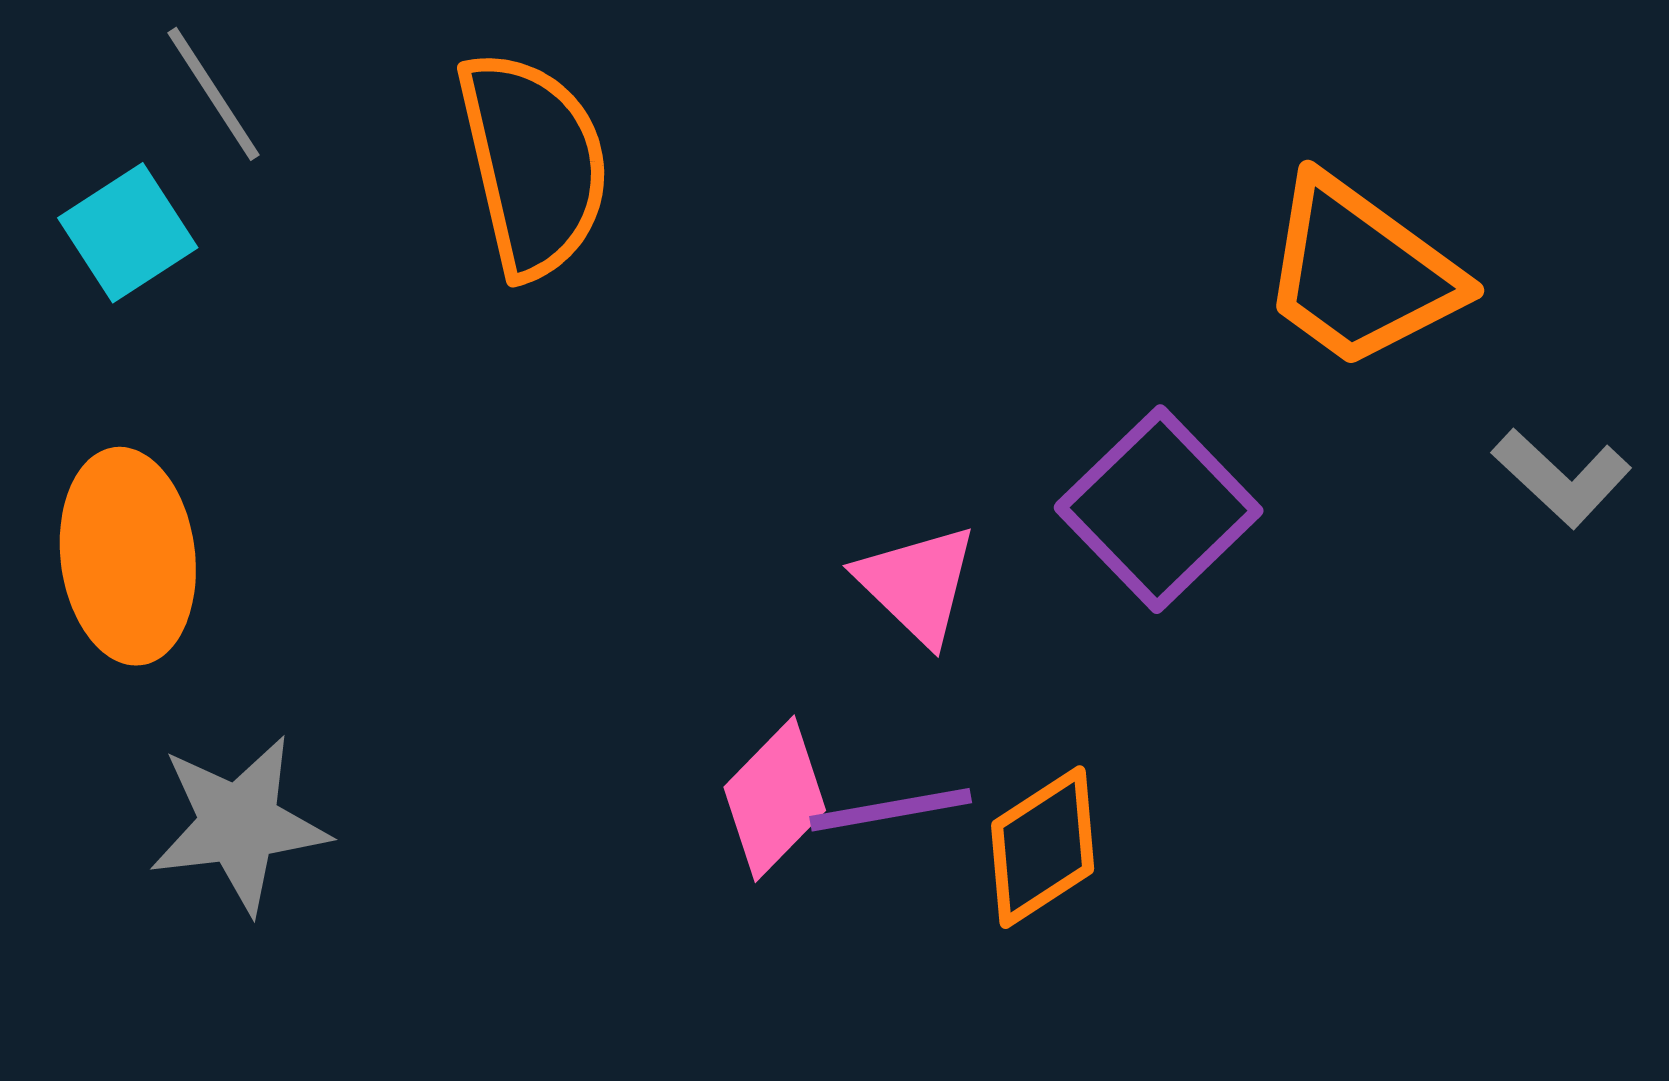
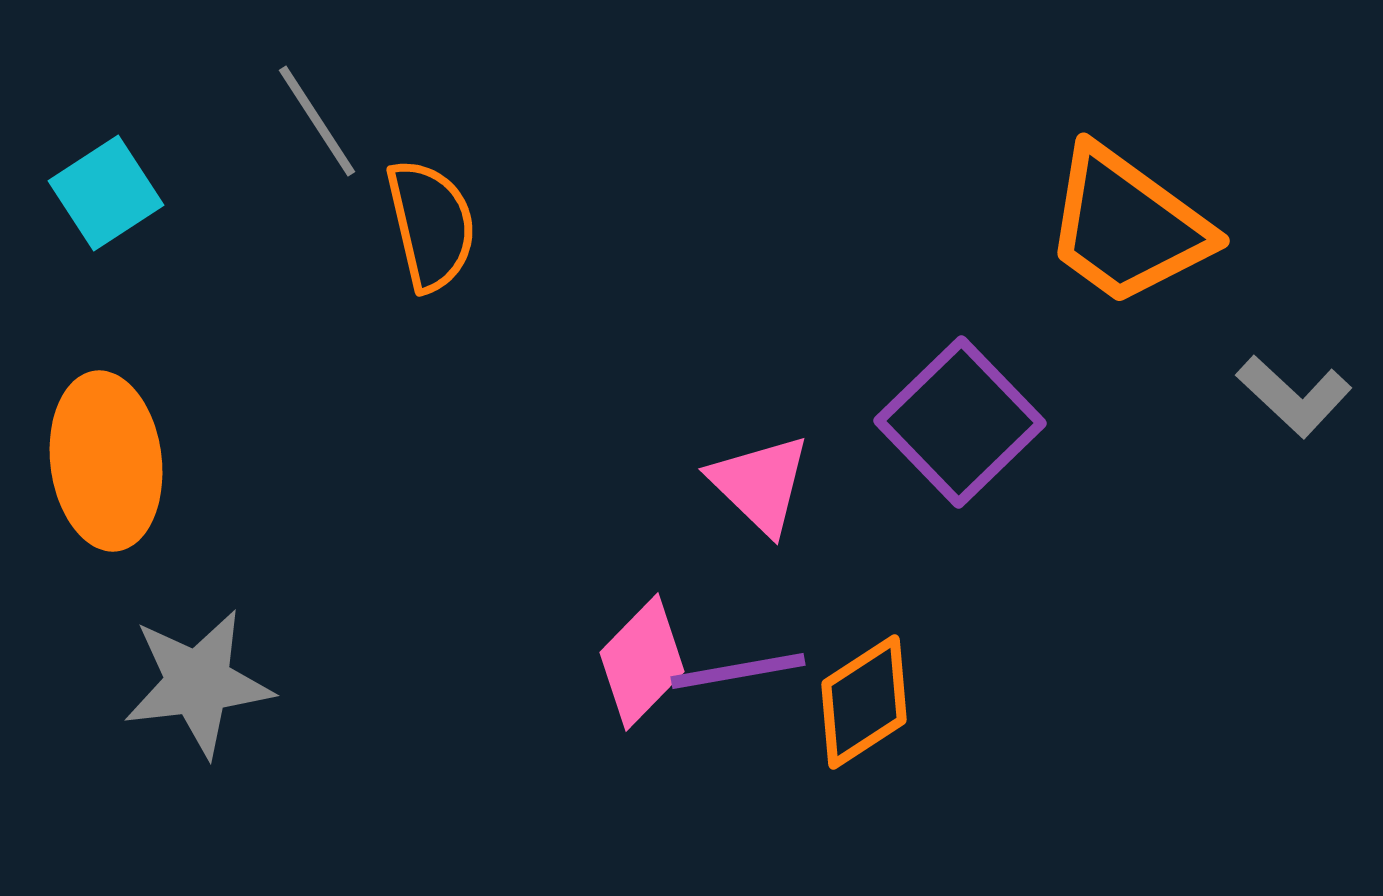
gray line: (213, 94) -> (317, 121), moved
orange semicircle: (533, 164) -> (431, 225), moved, size x0.7

